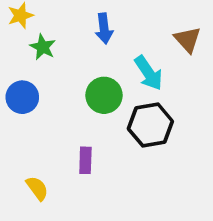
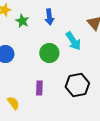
green star: (43, 47) -> (22, 21), moved
black hexagon: (150, 125) -> (77, 85), moved

